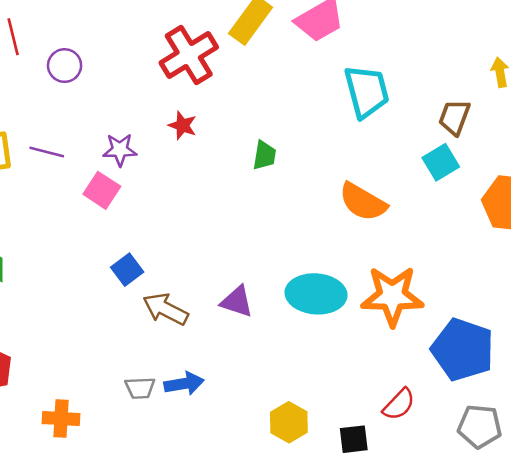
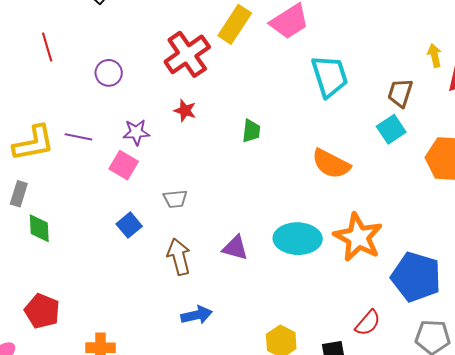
purple circle: (65, 66) -> (109, 73), moved
blue square: (127, 270) -> (129, 225), moved
orange star: (392, 296) -> (358, 237), turned 30
brown arrow: (166, 309) -> (179, 257), turned 51
gray trapezoid: (140, 388) -> (175, 199), moved

